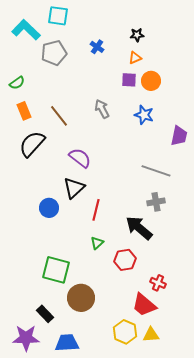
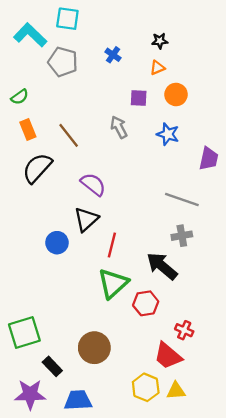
gray pentagon: (54, 53) -> (63, 62), turned 30
purple square: (129, 80) -> (139, 98), moved
green triangle: (97, 243) -> (113, 284), size x2.0
green square: (56, 270) -> (24, 333), moved, turned -32

